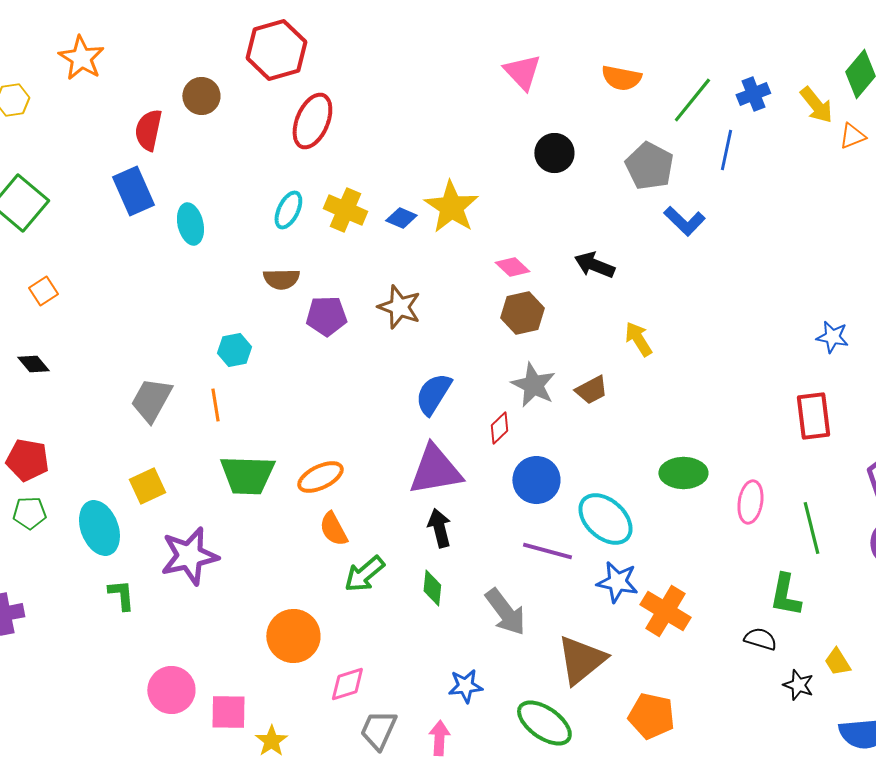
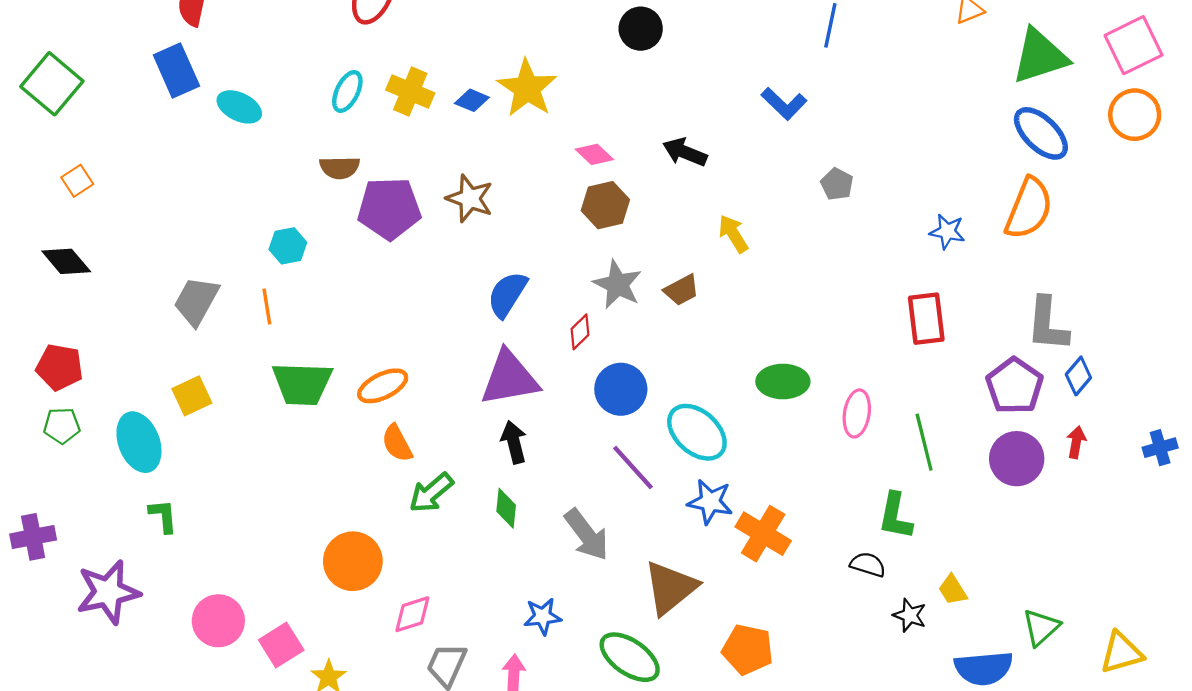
gray pentagon: (649, 166) -> (837, 184), moved, size x0.6
cyan ellipse: (190, 224) -> (239, 107), turned -51
purple pentagon: (326, 316) -> (389, 208), size x1.4
black diamond: (33, 364) -> (66, 261), size x1.4
purple line: (547, 551) -> (633, 468), turned 33
purple star: (189, 556) -> (108, 592), moved
pink square: (228, 712) -> (281, 645), turned -33

